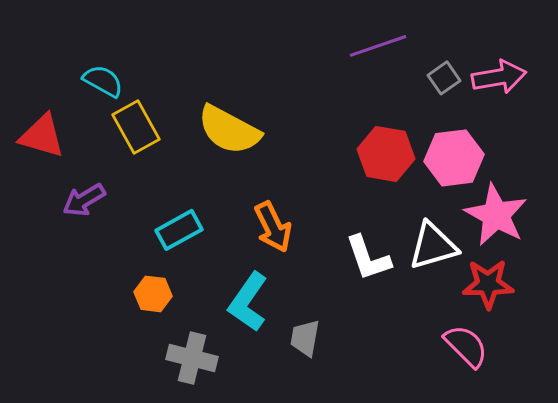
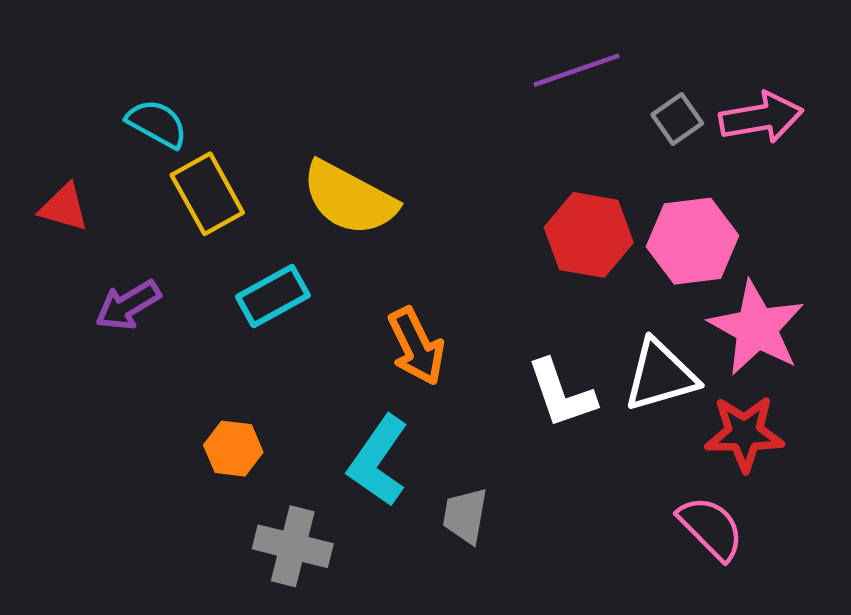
red triangle: (42, 136) -> (64, 208), size x0.7
cyan rectangle: (179, 230) -> (273, 296), moved

